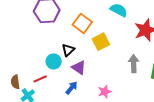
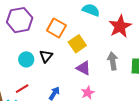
cyan circle: (54, 61) -> (26, 59), moved
purple triangle: (79, 68) -> (83, 68), moved

